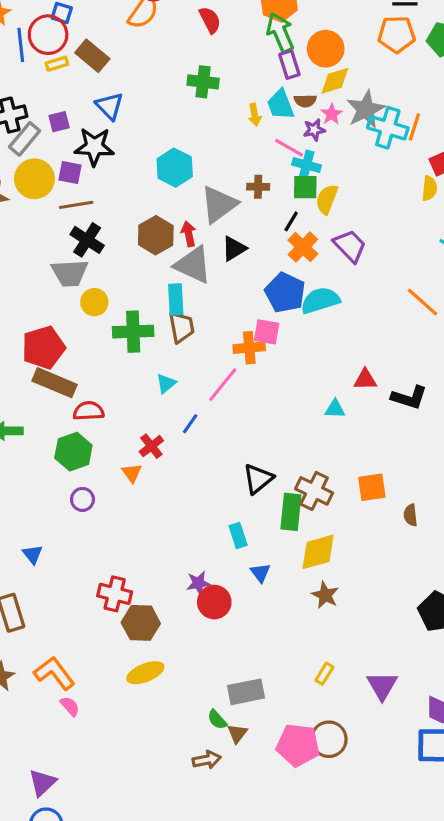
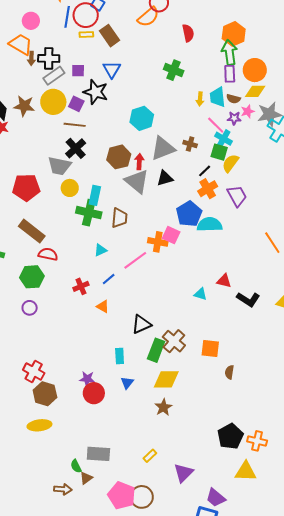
cyan rectangle: (176, 299) -> (95, 195), moved
red pentagon: (44, 348) -> (26, 187), moved
orange triangle: (132, 473) -> (103, 306), moved, turned -40

